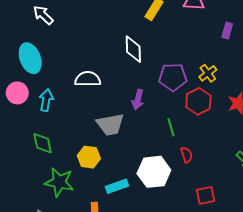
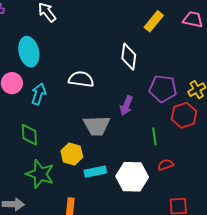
red semicircle: (187, 155) -> (166, 165), turned -98
cyan rectangle: (117, 186) -> (95, 172), moved

